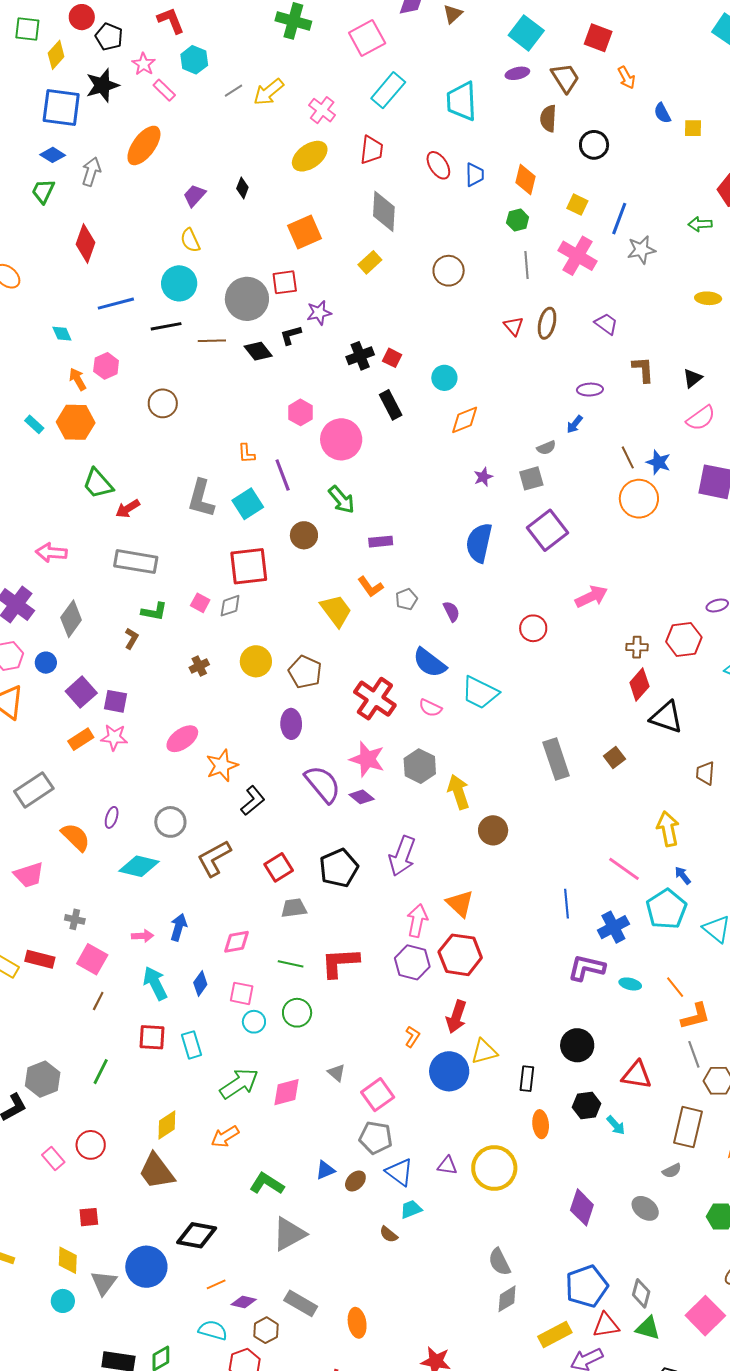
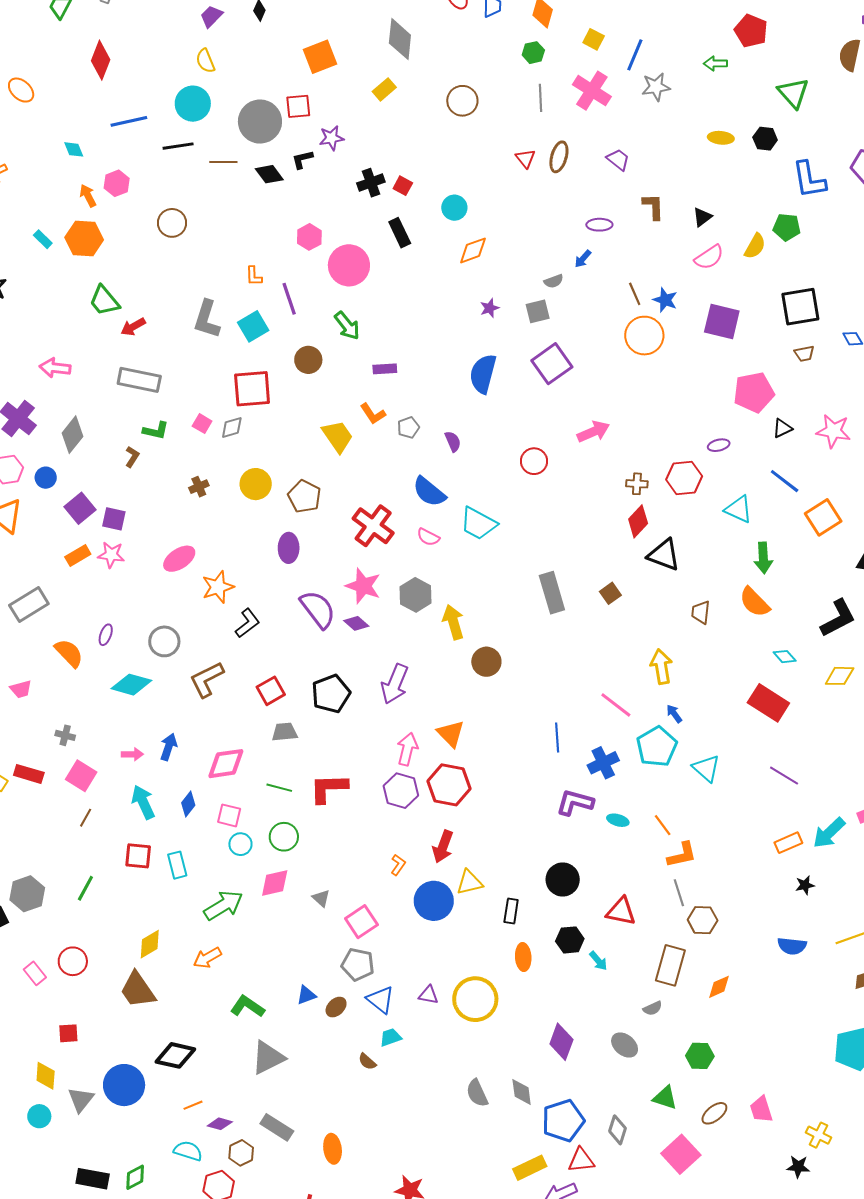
pink trapezoid: (29, 875) -> (21, 689), size x0.7
pink diamond: (236, 942) -> (226, 764), size x1.4
pink diamond: (286, 1092) -> (275, 883), moved
gray diamond: (507, 1299) -> (522, 1092), moved, turned -68
green triangle: (648, 1328) -> (665, 1098), moved

